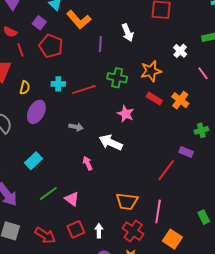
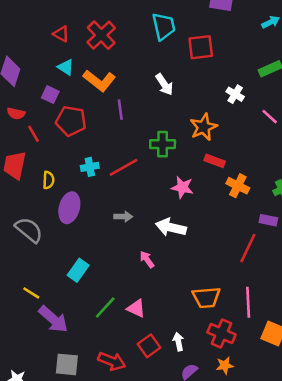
purple line: (100, 44) -> (120, 110), moved
orange cross: (180, 100) -> (238, 186), moved

